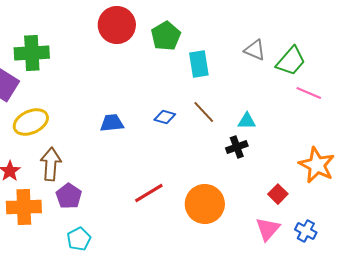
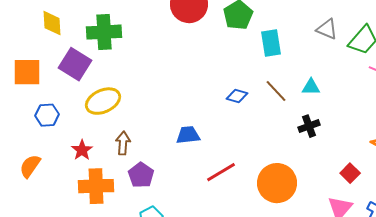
cyan triangle: (247, 121) -> (311, 87), moved
blue trapezoid: (112, 123) -> (188, 135), moved
brown arrow: (51, 164) -> (123, 143), size x0.7

